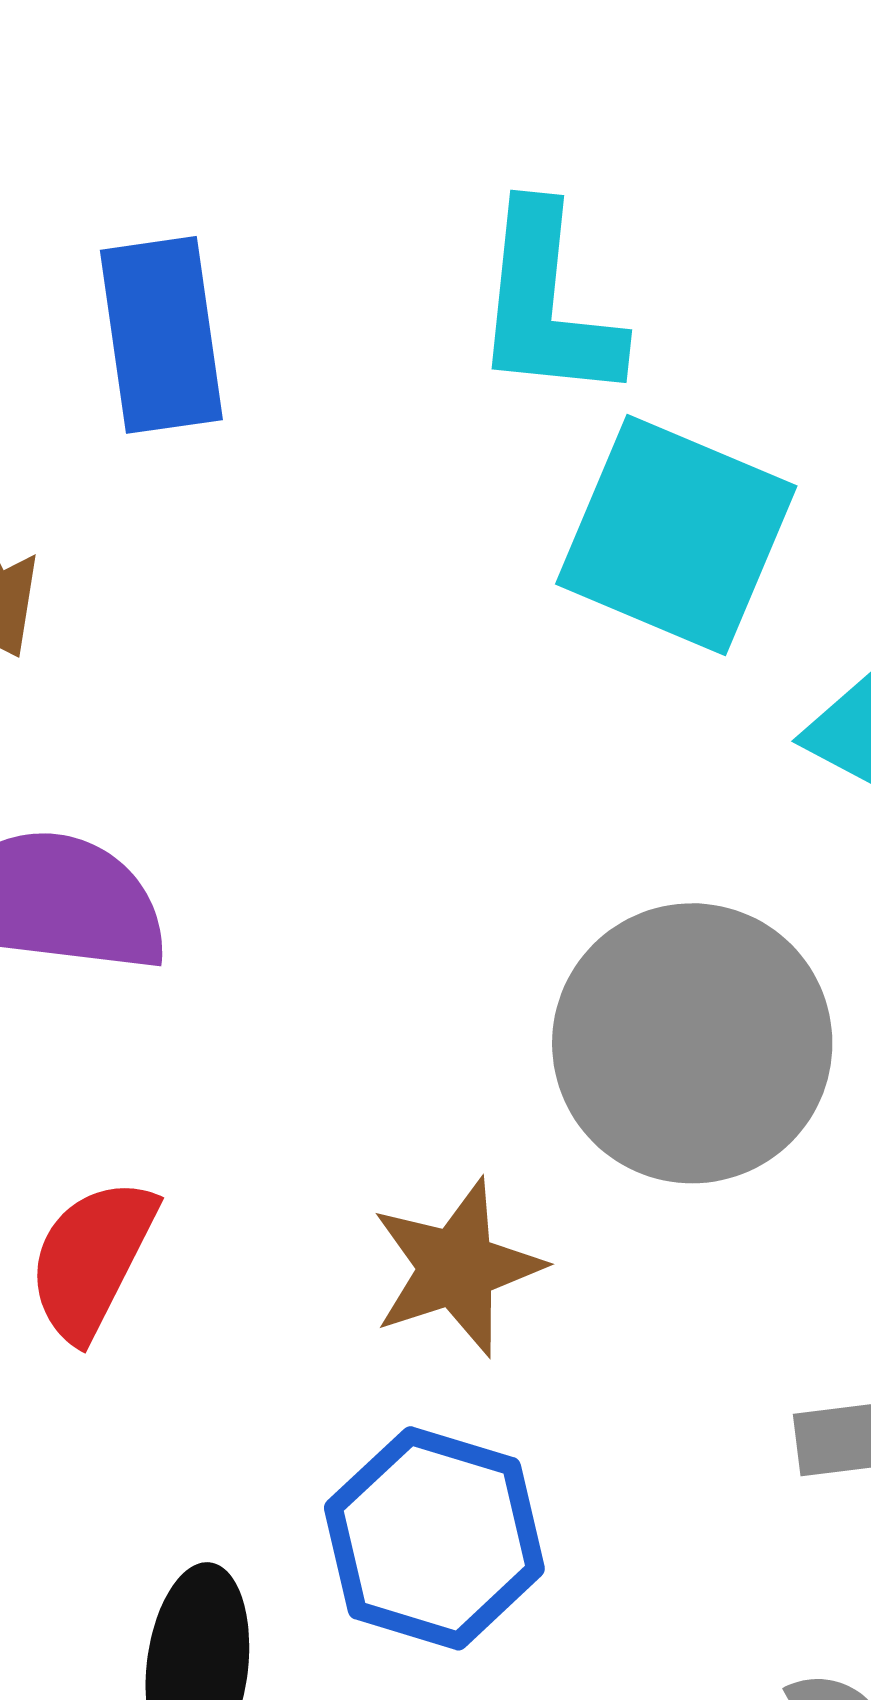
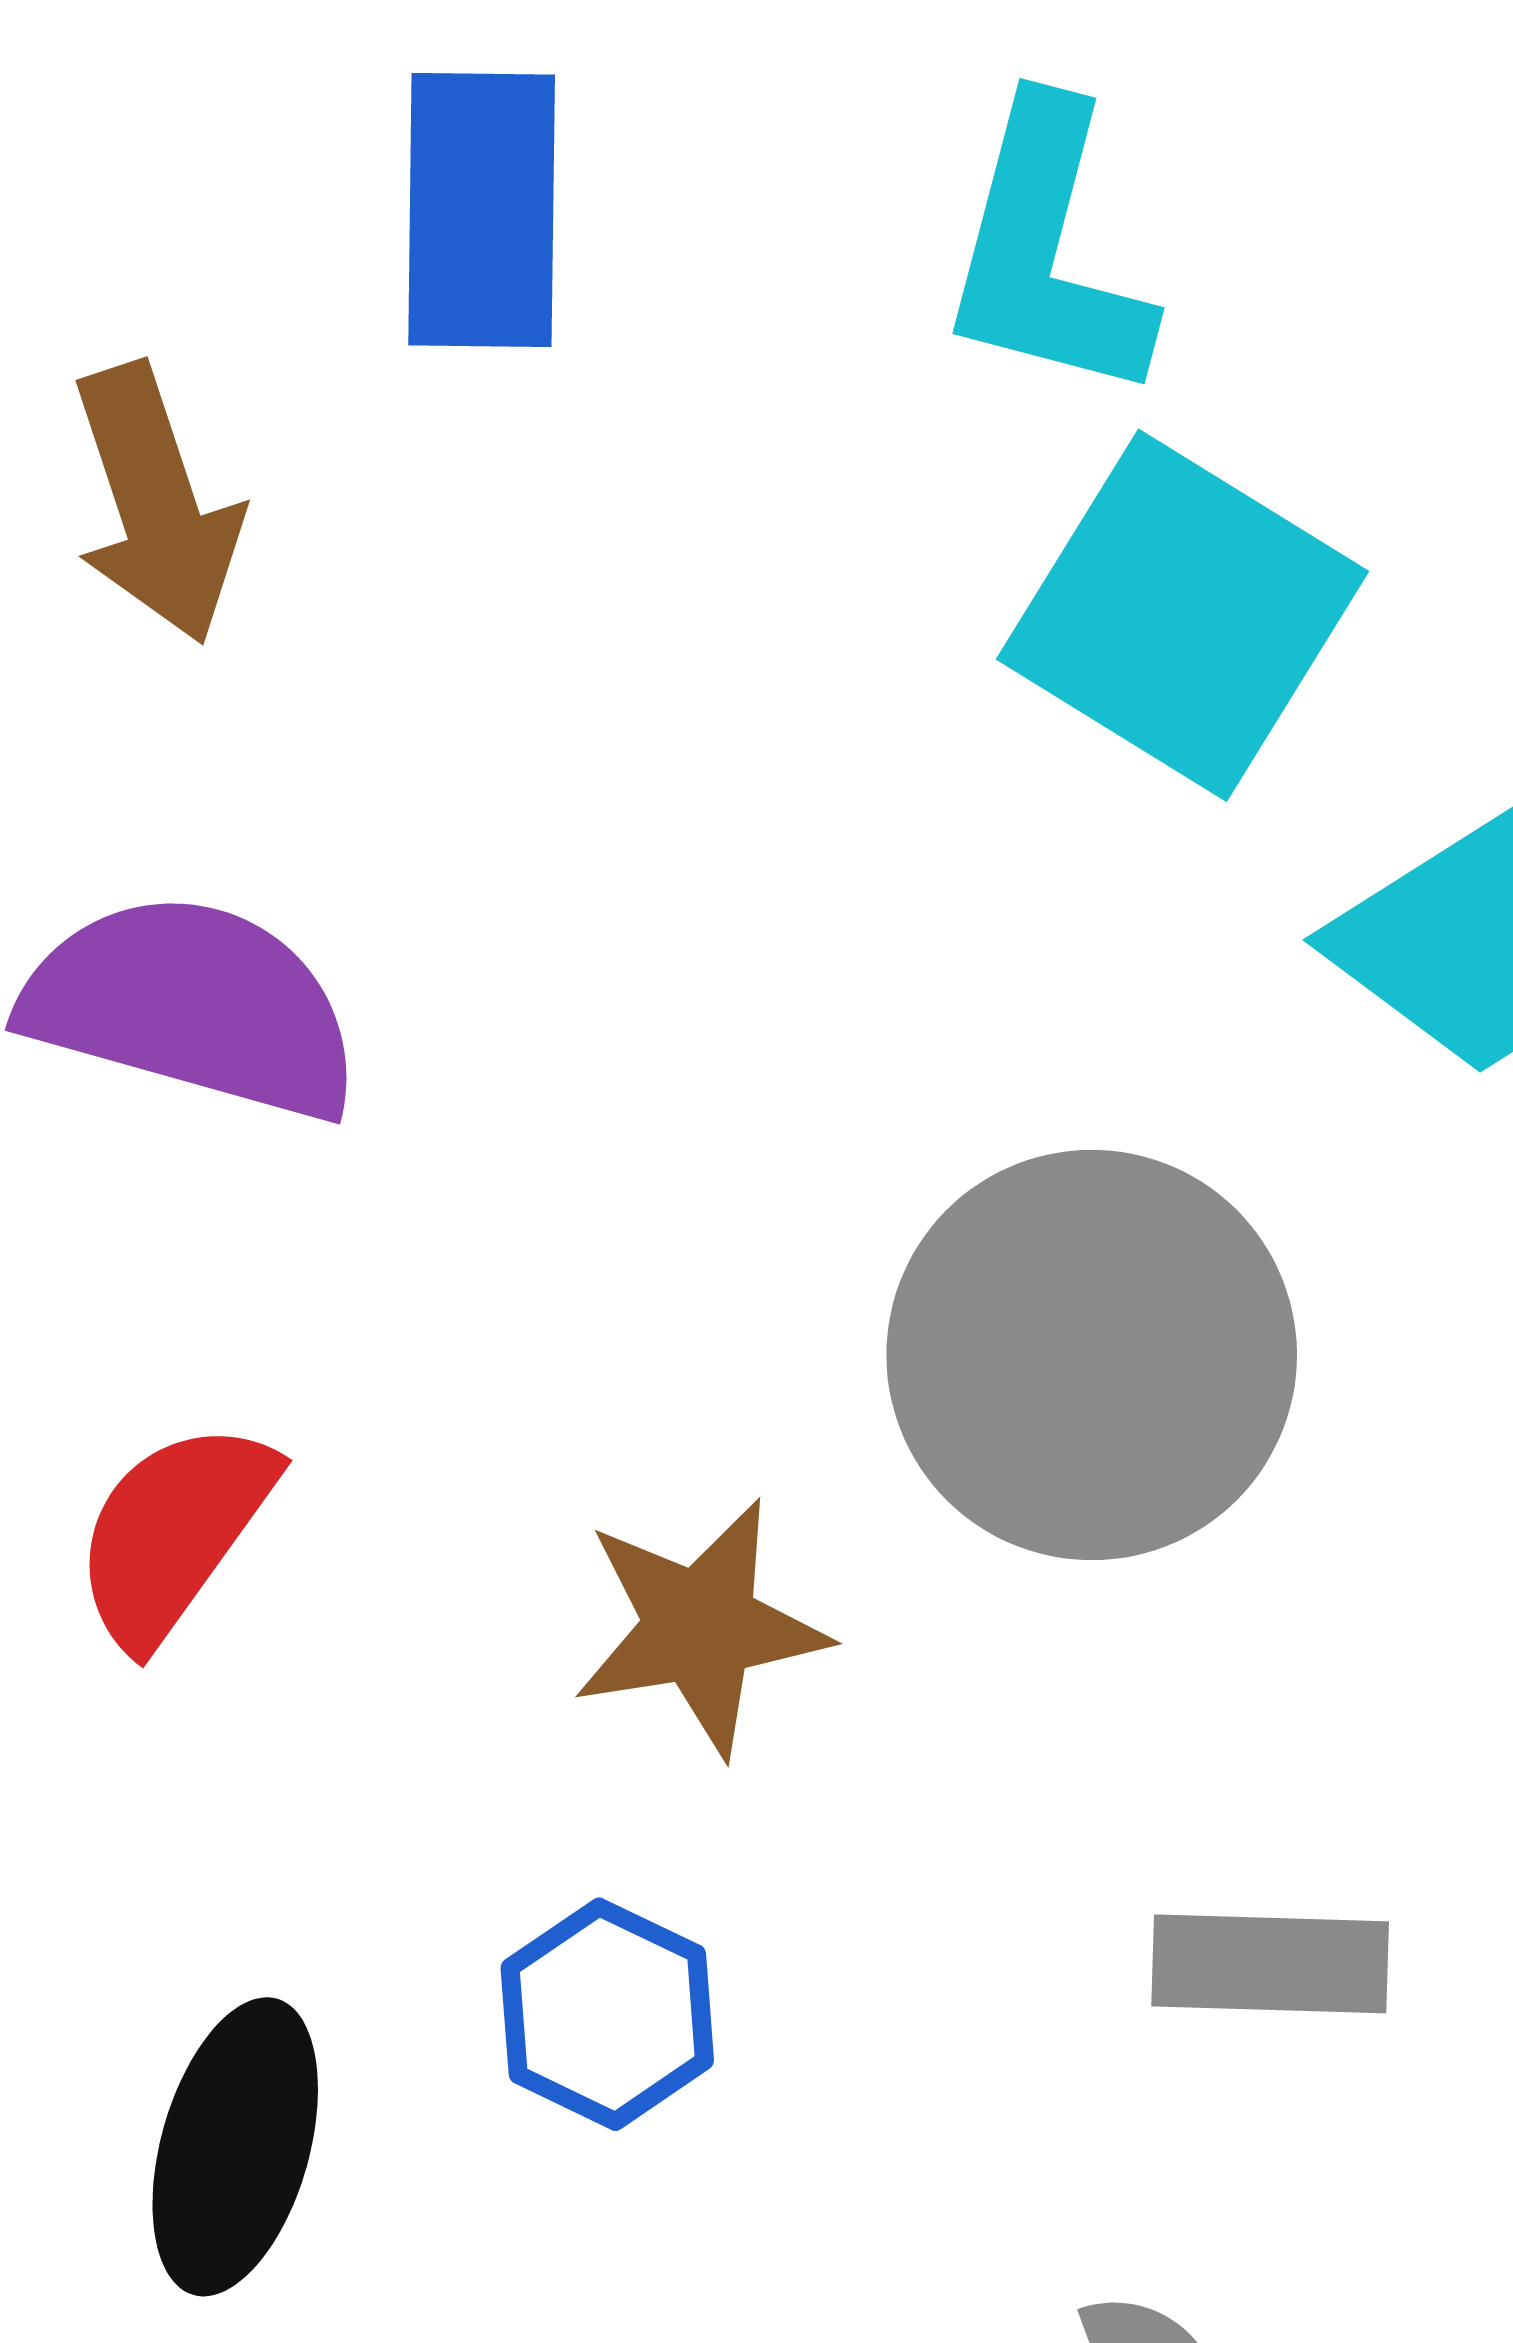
blue hexagon: (434, 1538) -> (607, 2014), size x0.7

